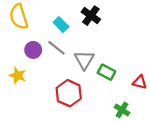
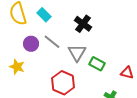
black cross: (91, 16) -> (83, 24), moved
cyan rectangle: (61, 24) -> (44, 15), moved

